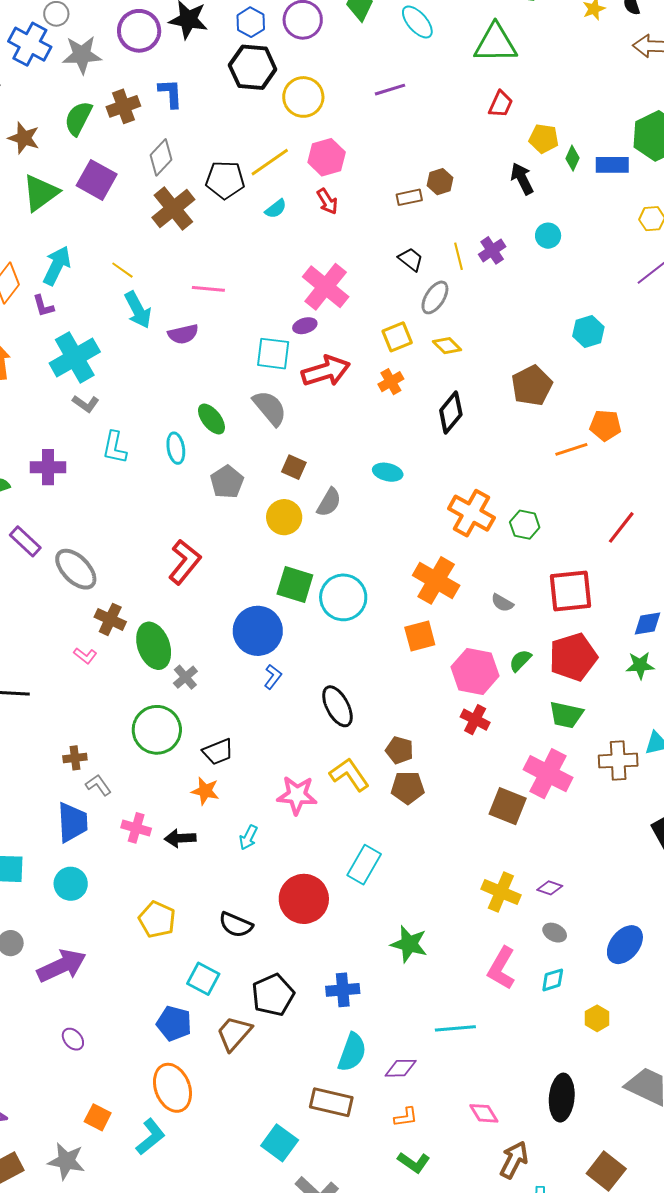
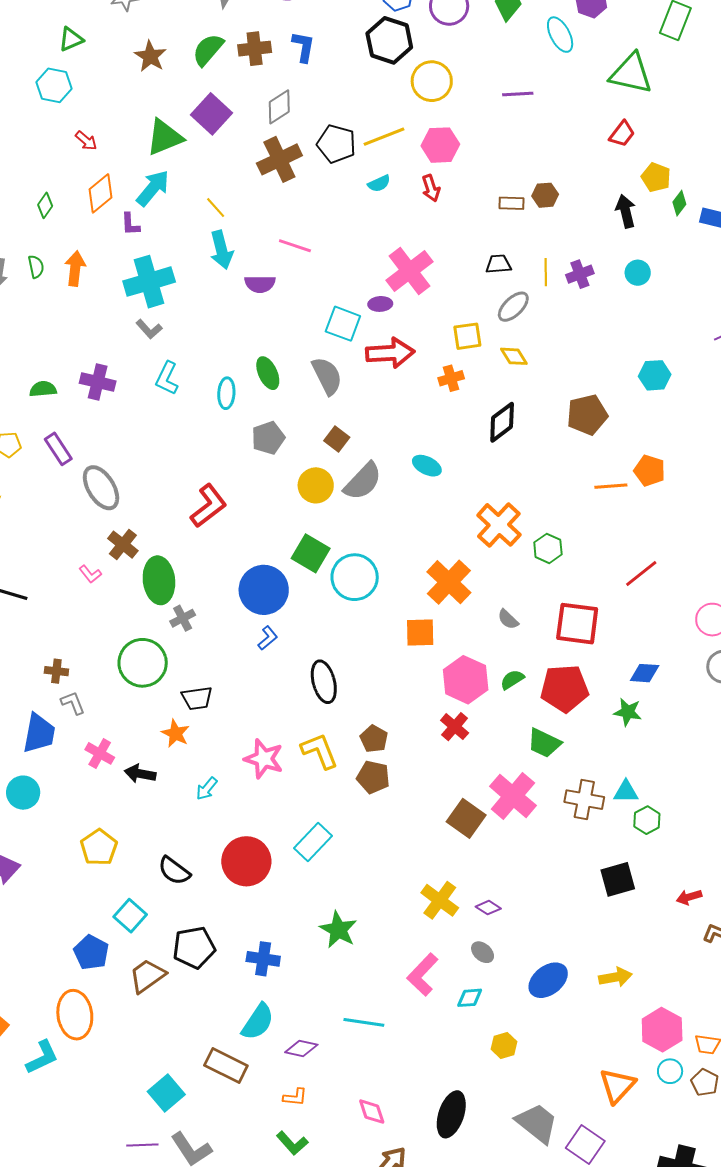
green triangle: (41, 193) -> (165, 137), moved
black trapezoid: (411, 259) -> (498, 264), turned -56
gray semicircle: (329, 502) -> (363, 481), size x1.4

